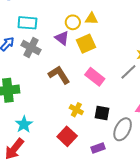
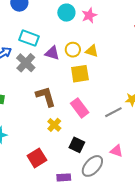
purple triangle: (62, 38) -> (52, 53), moved, turned -35
yellow cross: (76, 110) -> (54, 125), moved

